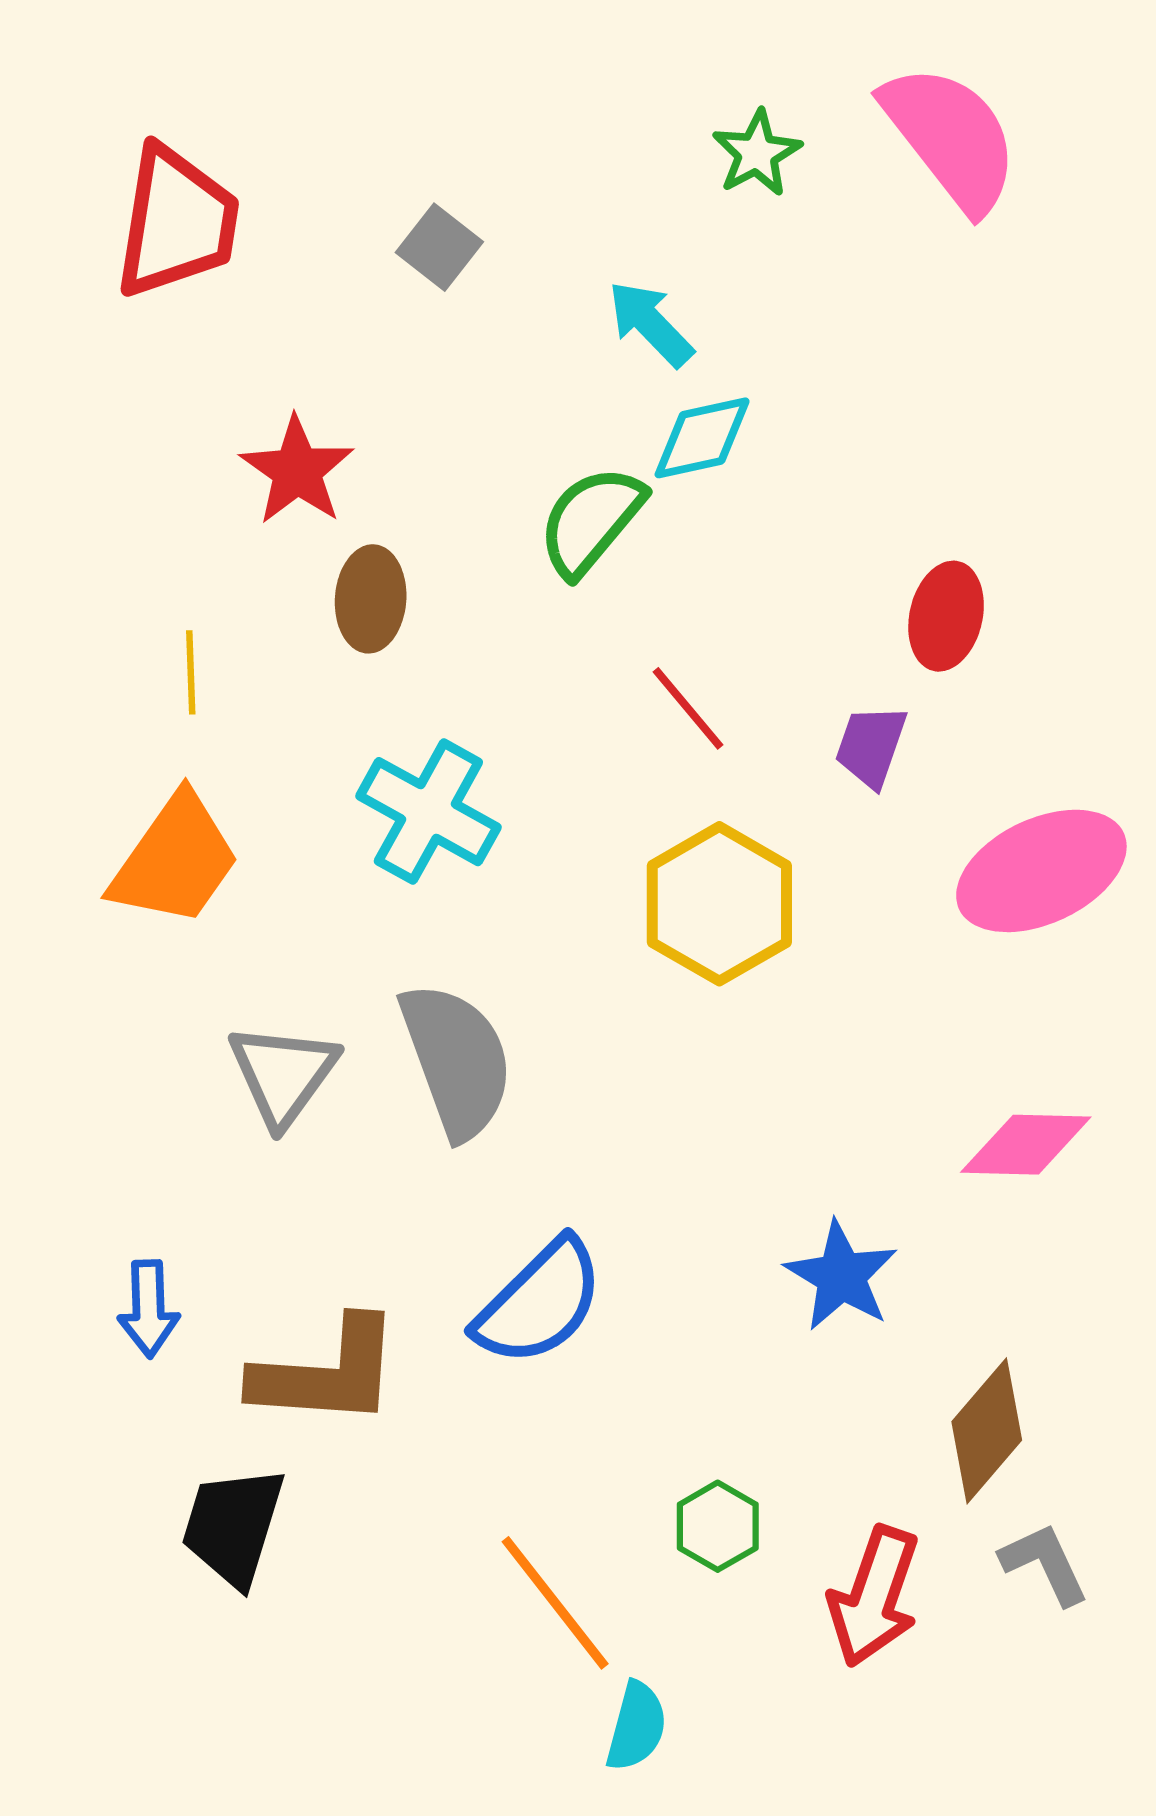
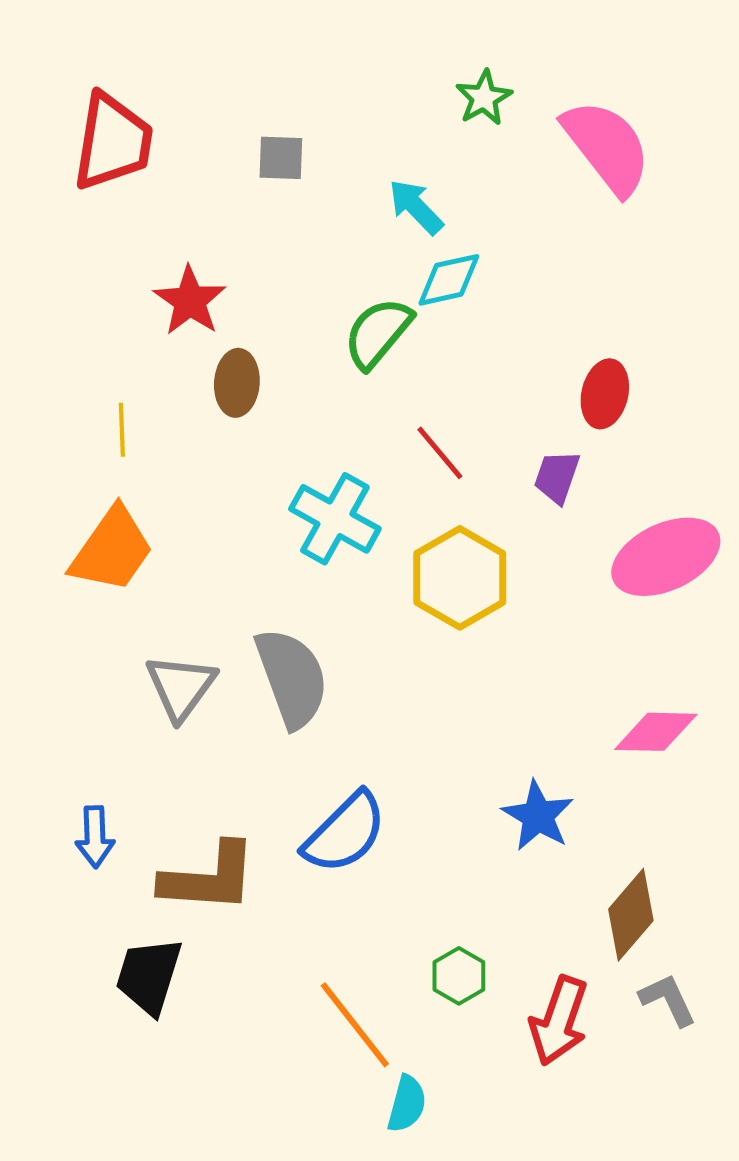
pink semicircle: (951, 138) -> (607, 147), moved
gray square: (439, 247) -> (281, 158), turned -36
cyan cross: (428, 812) -> (335, 519), moved

